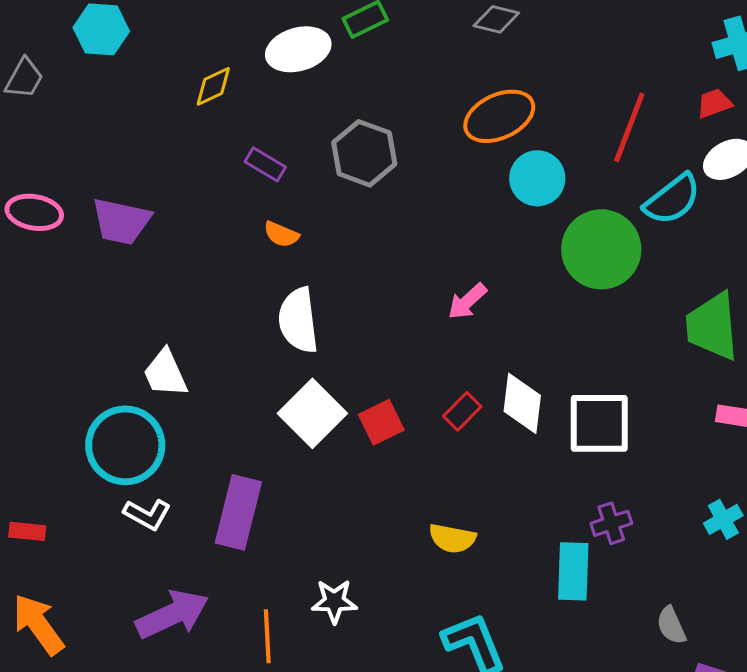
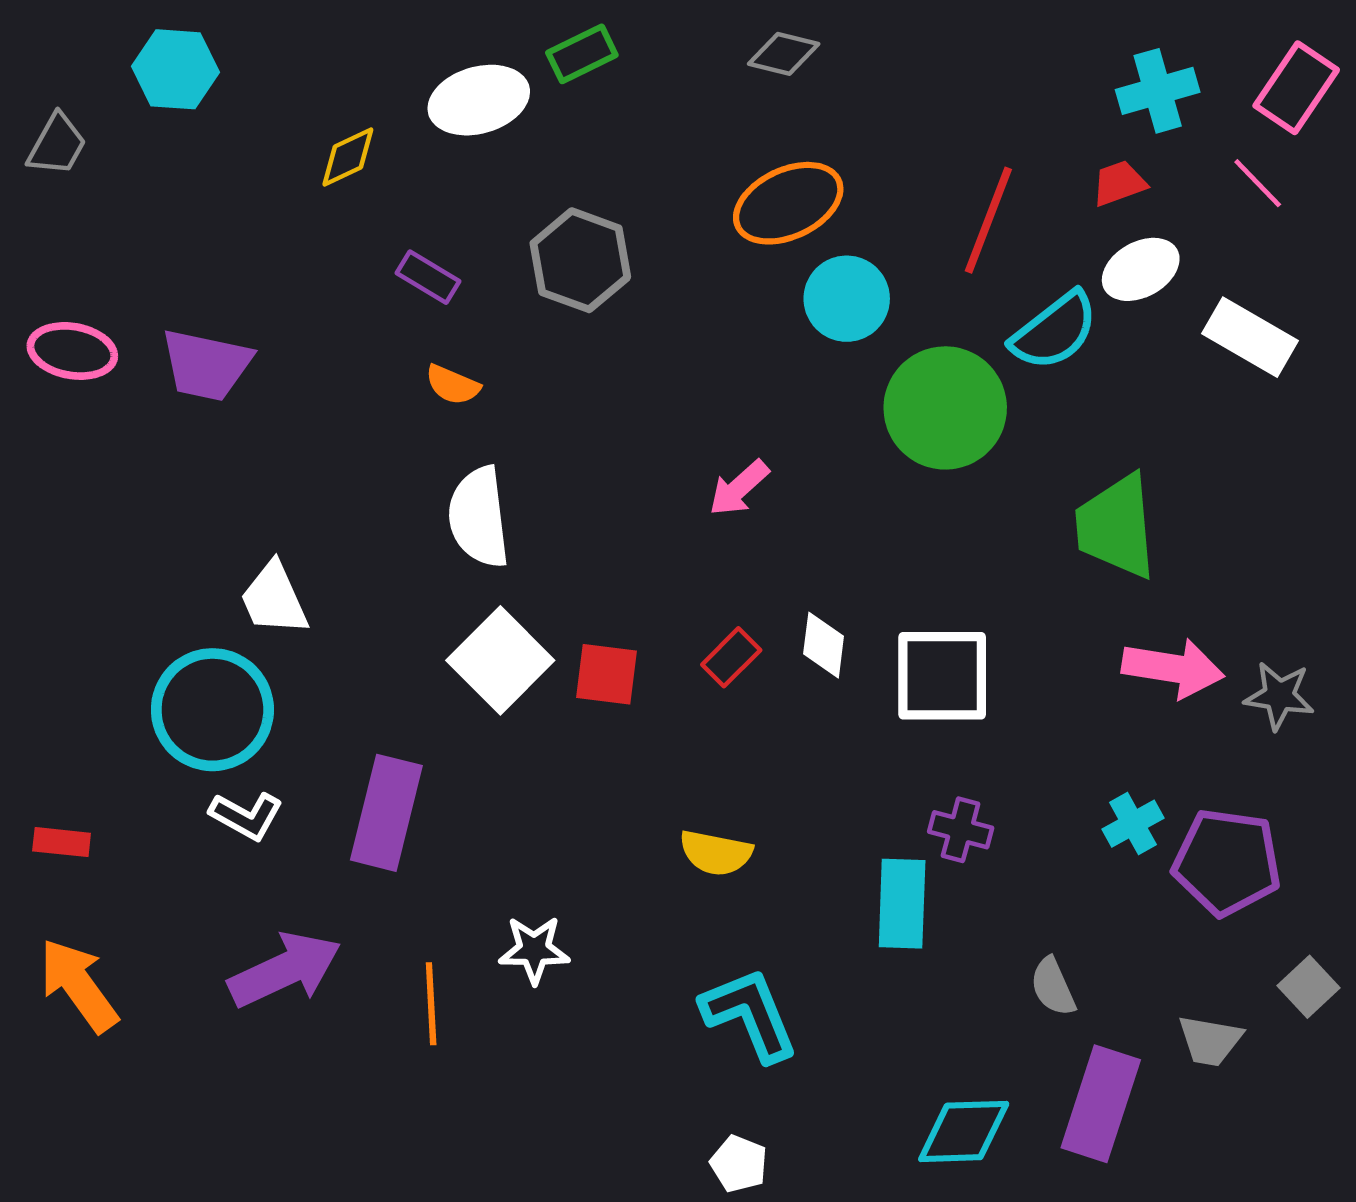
white diamond: (522, 403) -> (824, 645), size x0.7
red square: (381, 422) -> (607, 674), turned 33
purple cross: (611, 523) -> (961, 830), turned 33

